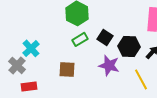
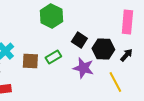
green rectangle: (80, 39) -> (53, 57), moved
brown square: (67, 69) -> (30, 61), moved

